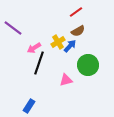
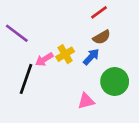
yellow cross: (58, 42) -> (65, 54), moved
black line: (39, 63) -> (26, 79), moved

